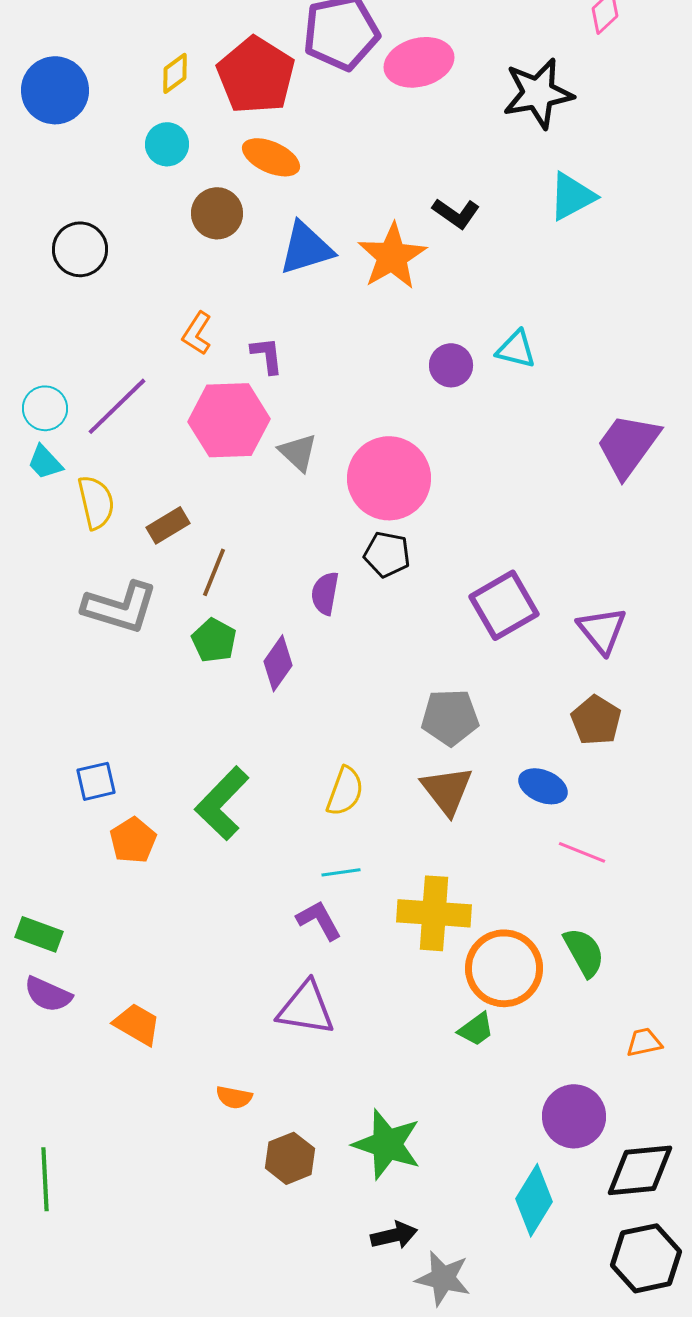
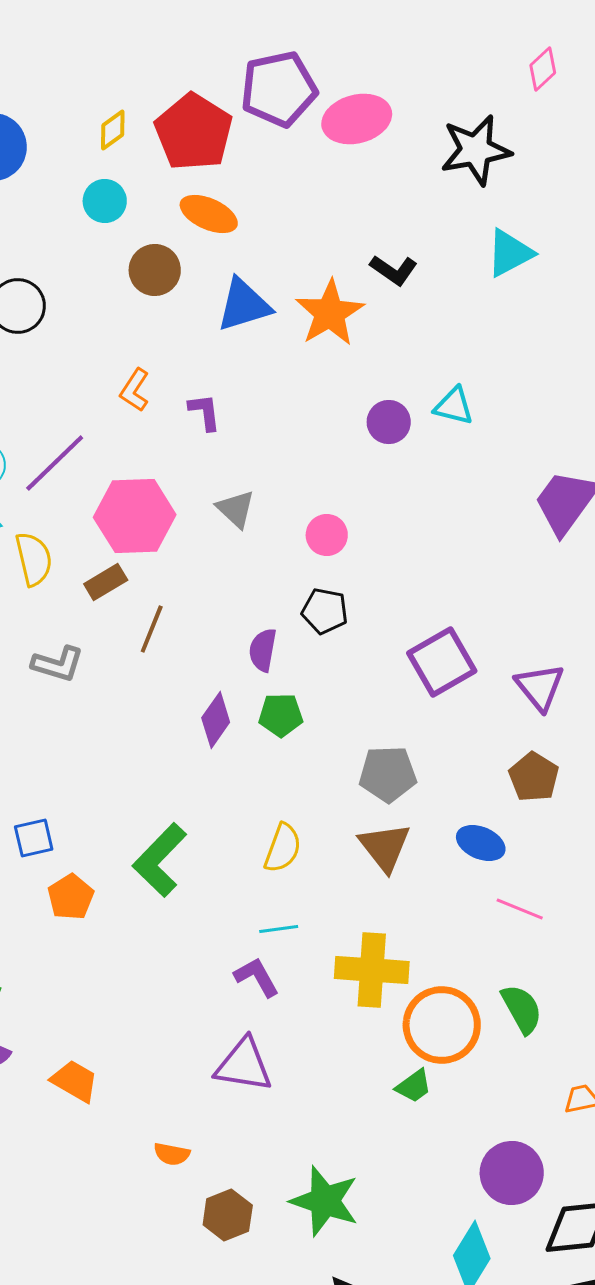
pink hexagon: (229, 420) -> (135, 516), moved
pink circle: (389, 478) -> (327, 535), size x0.5
gray L-shape: (120, 607) -> (58, 664), size x0.7
green pentagon: (214, 640) -> (281, 715), moved, turned -30

